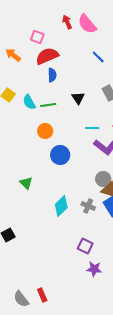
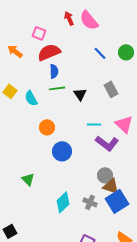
green line: (48, 105) -> (57, 88), moved

